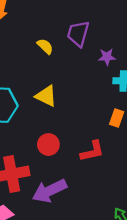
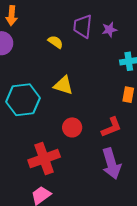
purple star: (107, 57) -> (109, 30), moved
purple arrow: (50, 191) -> (111, 164), moved, turned -72

